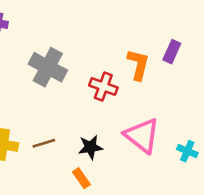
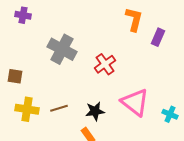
orange L-shape: (138, 65) -> (134, 19), moved
red cross: (103, 86) -> (105, 64), turned 35

